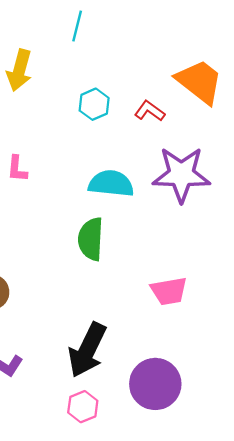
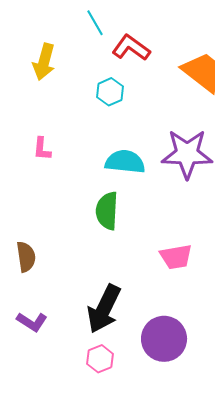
cyan line: (77, 26) -> (95, 23), turned -44
red L-shape: (150, 111) -> (131, 48), moved, size x1.4

